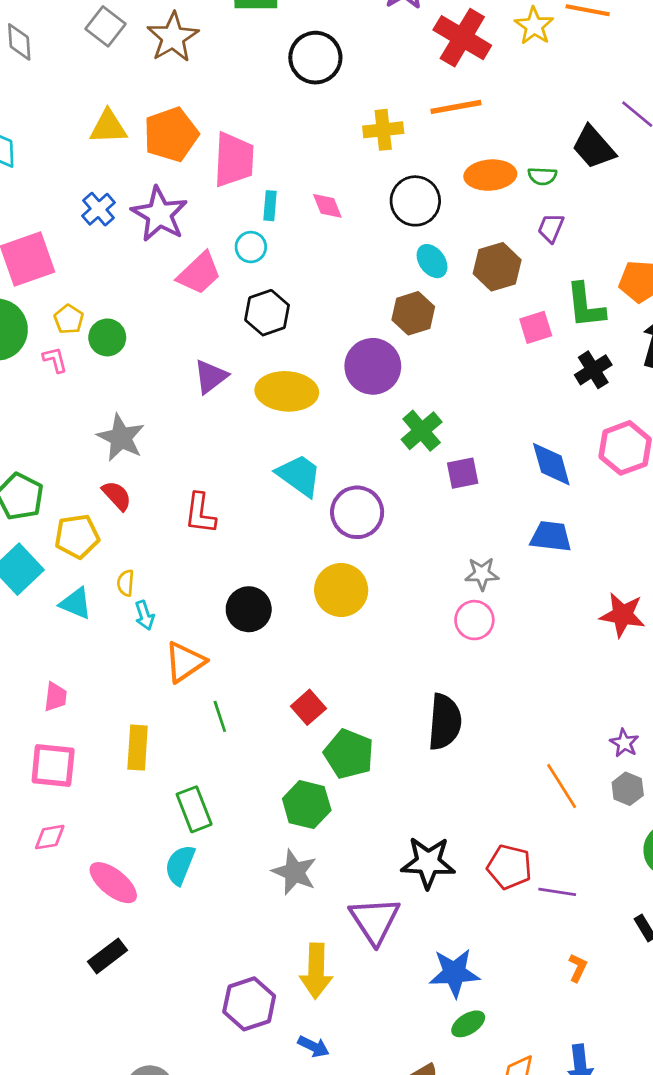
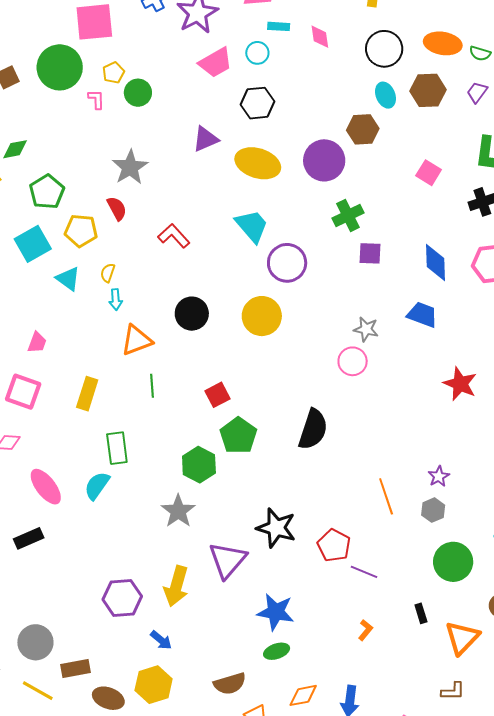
cyan rectangle: (270, 206) -> (279, 26), turned 75
brown hexagon: (497, 267) -> (428, 90), moved
pink square: (536, 327) -> (429, 173), moved, turned 35
red L-shape: (200, 513) -> (174, 236), turned 116

